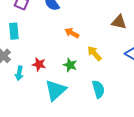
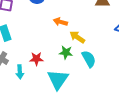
yellow arrow: (94, 53) -> (77, 37), moved
cyan semicircle: (98, 89) -> (89, 59), moved

